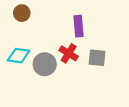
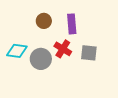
brown circle: (22, 13) -> (44, 21), moved

